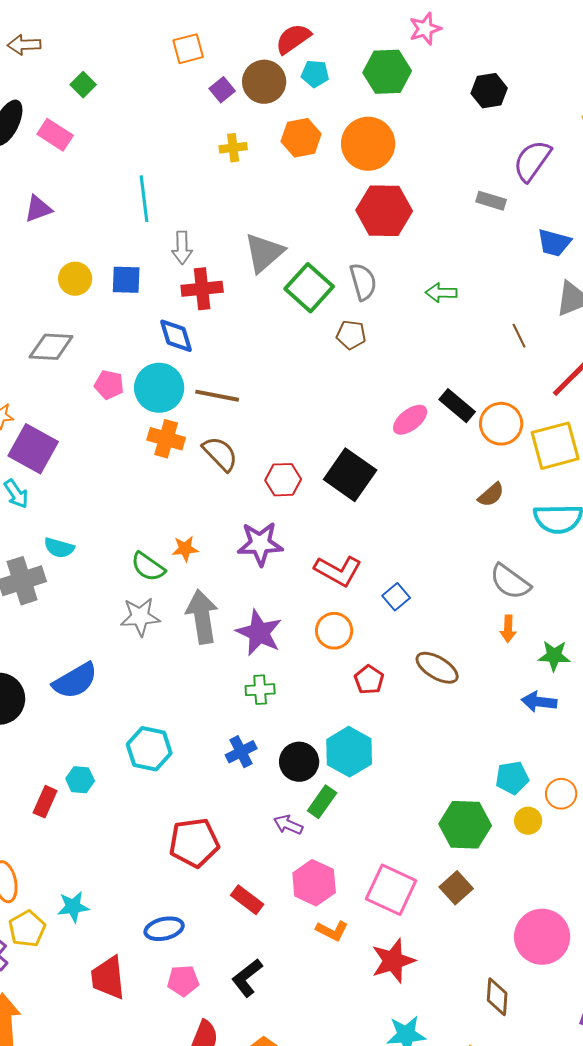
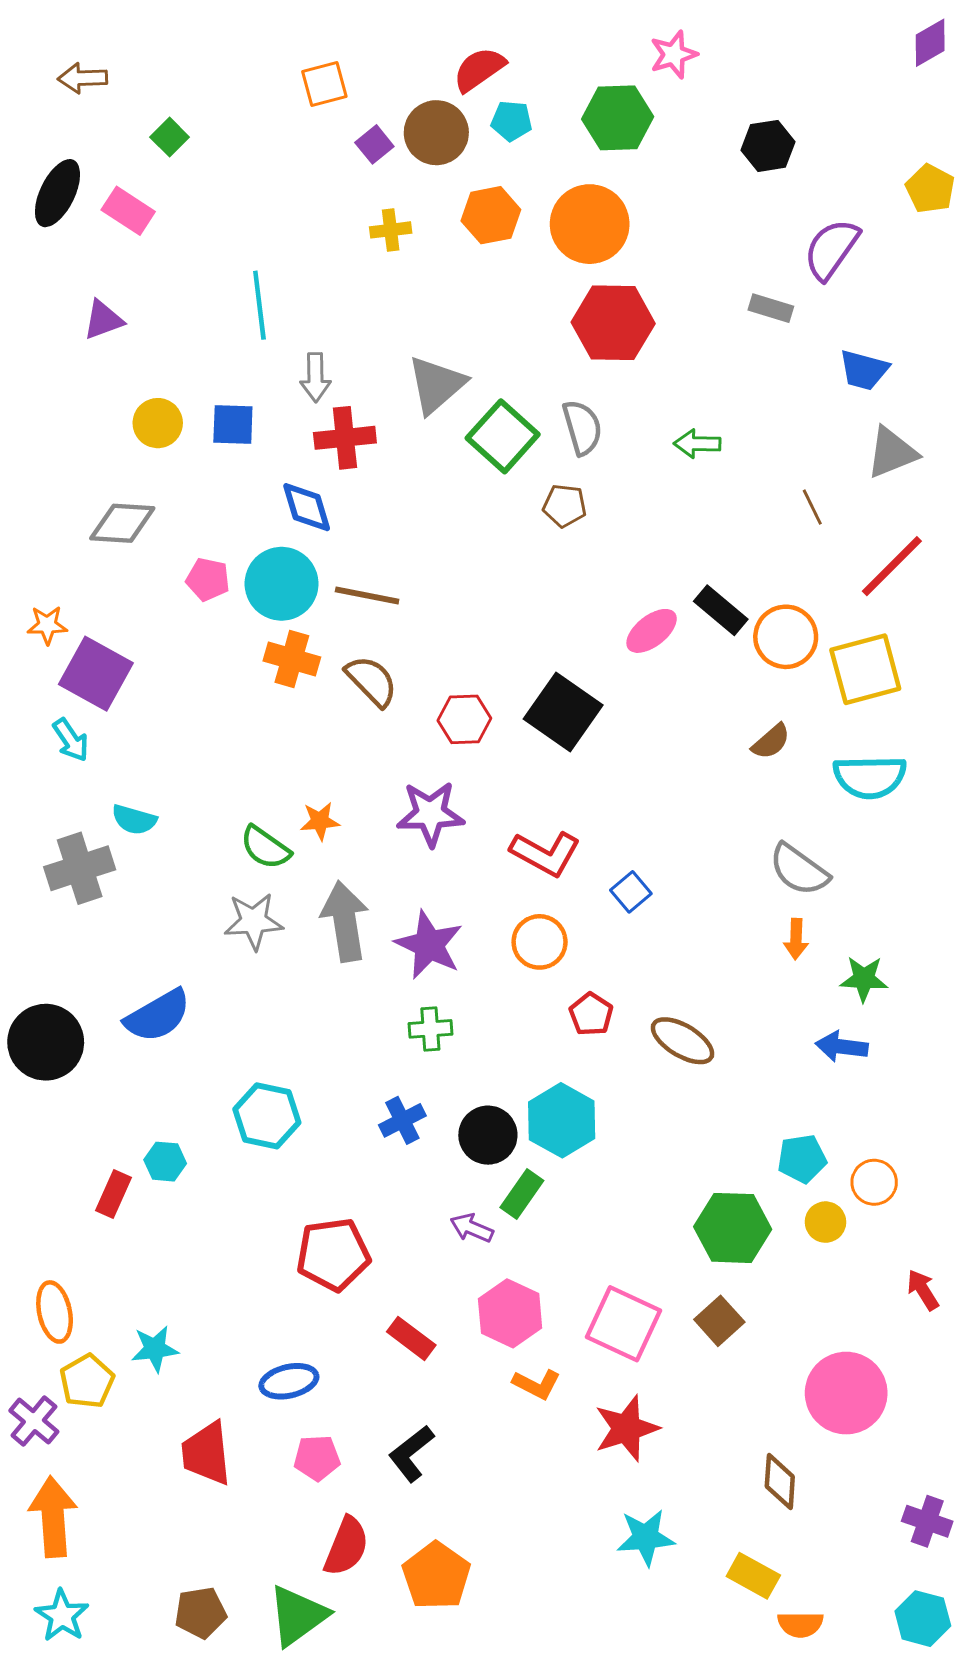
brown ellipse: (437, 668) -> (683, 1041), moved

